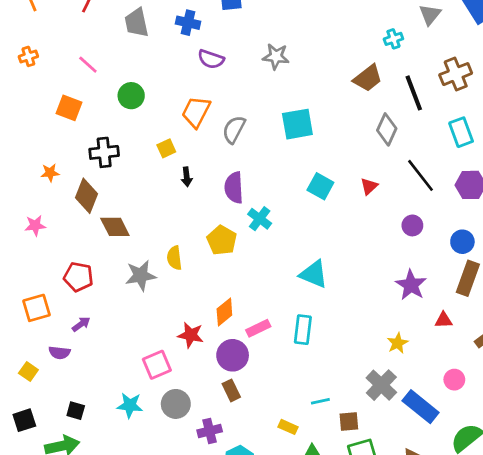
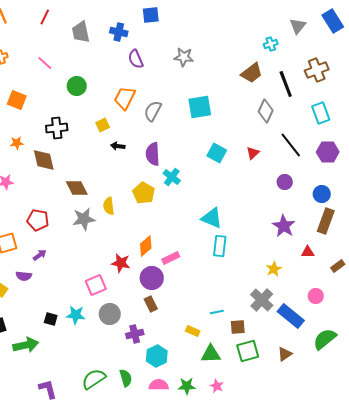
purple semicircle: (211, 59) -> (136, 59), turned 48
orange square: (69, 108) -> (17, 100), moved
black arrow: (187, 177) -> (118, 146), turned 104
brown diamond: (87, 196) -> (44, 160), turned -35
brown diamond: (115, 227) -> (77, 188), moved
cyan rectangle: (303, 330) -> (220, 246), moved
black square: (76, 411) -> (51, 319), moved

